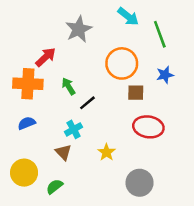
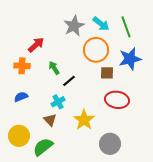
cyan arrow: (128, 16) -> (101, 24), moved
gray star: (79, 29) -> (74, 26), moved
blue star: (165, 75) -> (130, 59), size x1.6
orange cross: (28, 84) -> (22, 66), size x0.7
yellow star: (107, 152) -> (84, 120), size x1.5
green semicircle: (54, 187) -> (43, 147), size x1.5

